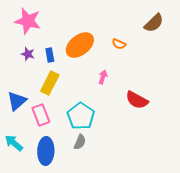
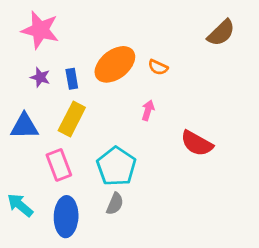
orange semicircle: (119, 44) -> (158, 67), moved
blue triangle: (17, 101) -> (24, 126), moved, turned 40

